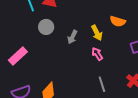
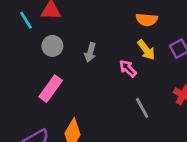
yellow arrow: (97, 33) -> (146, 50), moved
pink rectangle: (18, 56) -> (51, 89), moved

